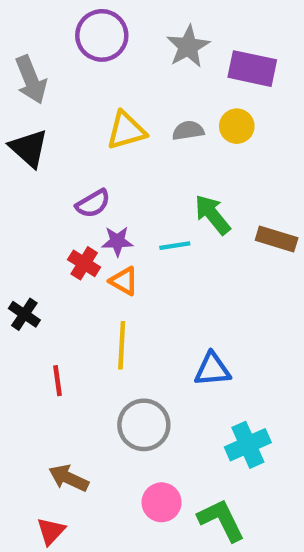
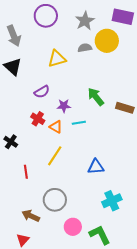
purple rectangle: (252, 69) -> (123, 17), moved
yellow circle: (237, 126) -> (107, 41), moved, size x1.5
gray semicircle: (188, 131) -> (85, 48), moved
purple star: (117, 241) -> (64, 106), moved
cyan line: (175, 246) -> (79, 123), moved
yellow line: (122, 345) -> (55, 156), turned 30
gray circle: (144, 425) -> (55, 200), moved

